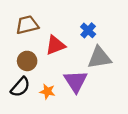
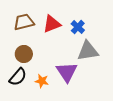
red triangle: (55, 45) -> (52, 24), moved

